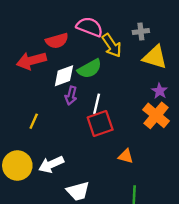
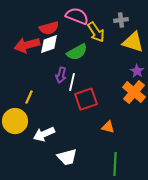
white diamond: (64, 76) -> (49, 44), moved
white line: (97, 104) -> (72, 82), moved
yellow circle: (17, 166) -> (15, 121), moved

